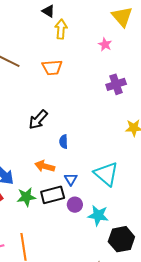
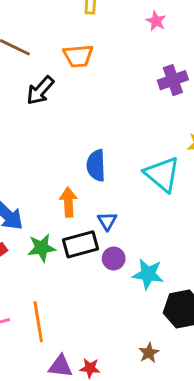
black arrow: (38, 120) -> (40, 91), moved
blue semicircle: (64, 142) -> (96, 165), size x1.5
orange arrow: (45, 166) -> (68, 202), turned 72
cyan triangle: (106, 174) -> (162, 174), moved

